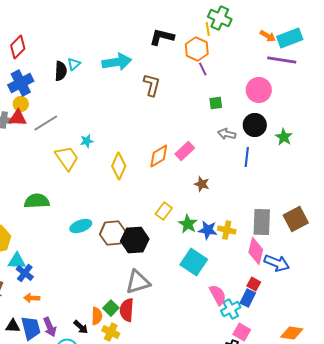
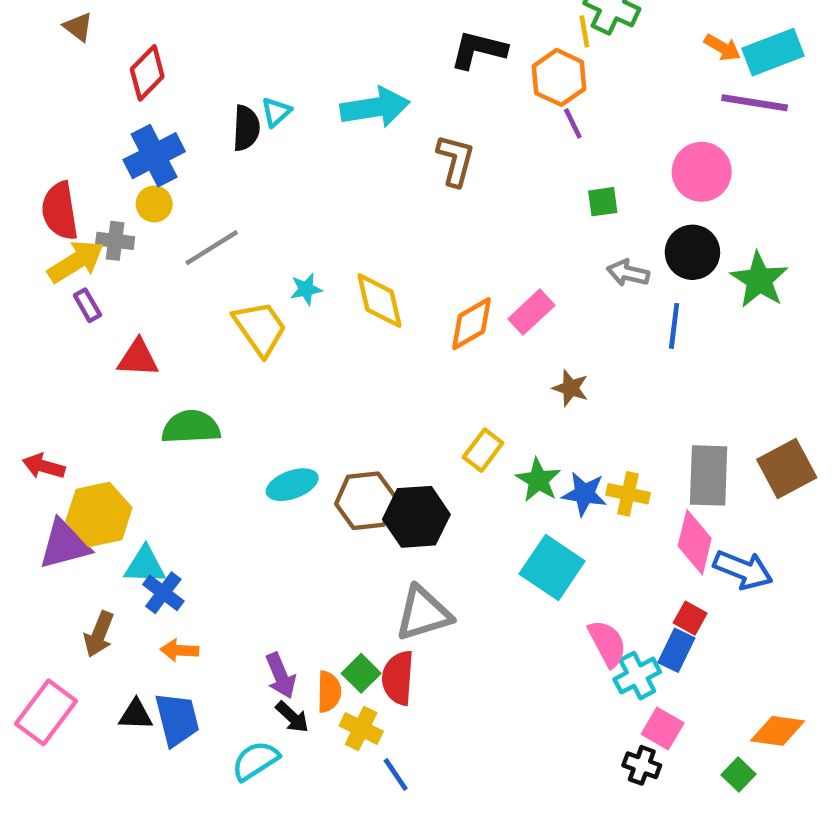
red triangle: (18, 118) -> (138, 358), moved
green star: (284, 137) -> (759, 280), size x1.4
yellow diamond: (119, 166) -> (380, 301), moved, turned -36
purple arrow: (50, 327) -> (281, 676), moved

